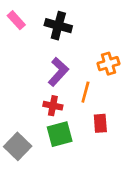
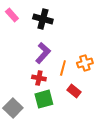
orange cross: (108, 64) -> (85, 63), moved
red rectangle: (100, 123) -> (74, 91), turned -48

